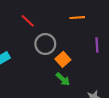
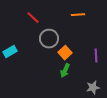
purple line: (97, 45) -> (96, 56), moved
green arrow: (63, 79) -> (65, 71), turned 72

